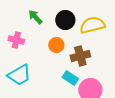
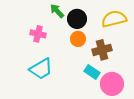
black circle: (65, 20) -> (77, 19), moved

